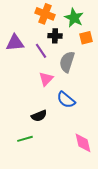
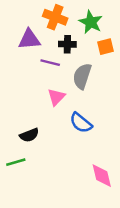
purple triangle: (15, 43) -> (29, 39), moved
purple line: (41, 51) -> (50, 63), turned -42
black semicircle: (39, 116) -> (29, 135), moved
green line: (25, 139) -> (16, 162), moved

